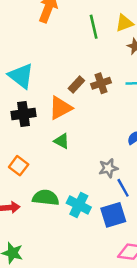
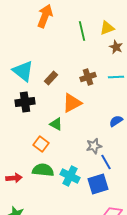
brown rectangle: (76, 85) -> (51, 78), moved
orange triangle: (60, 108) -> (72, 103), moved
orange square: (19, 166) -> (41, 144), moved

